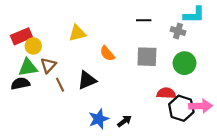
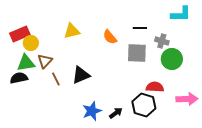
black line: (144, 20) -> (140, 28), moved
gray cross: (178, 31) -> (162, 41), moved
orange semicircle: (107, 53) -> (110, 37), moved
black hexagon: (181, 108) -> (144, 105), moved

